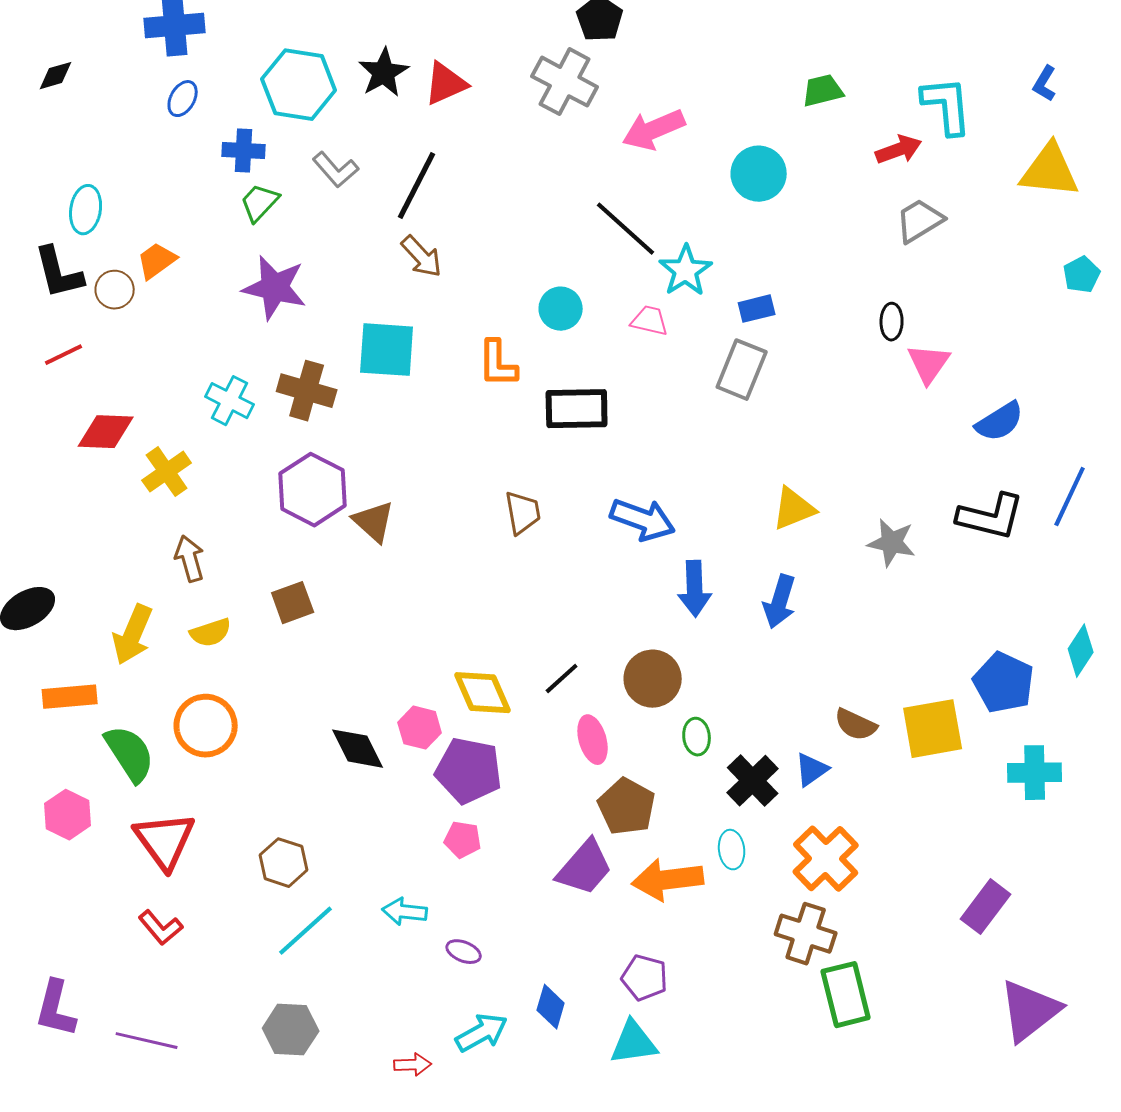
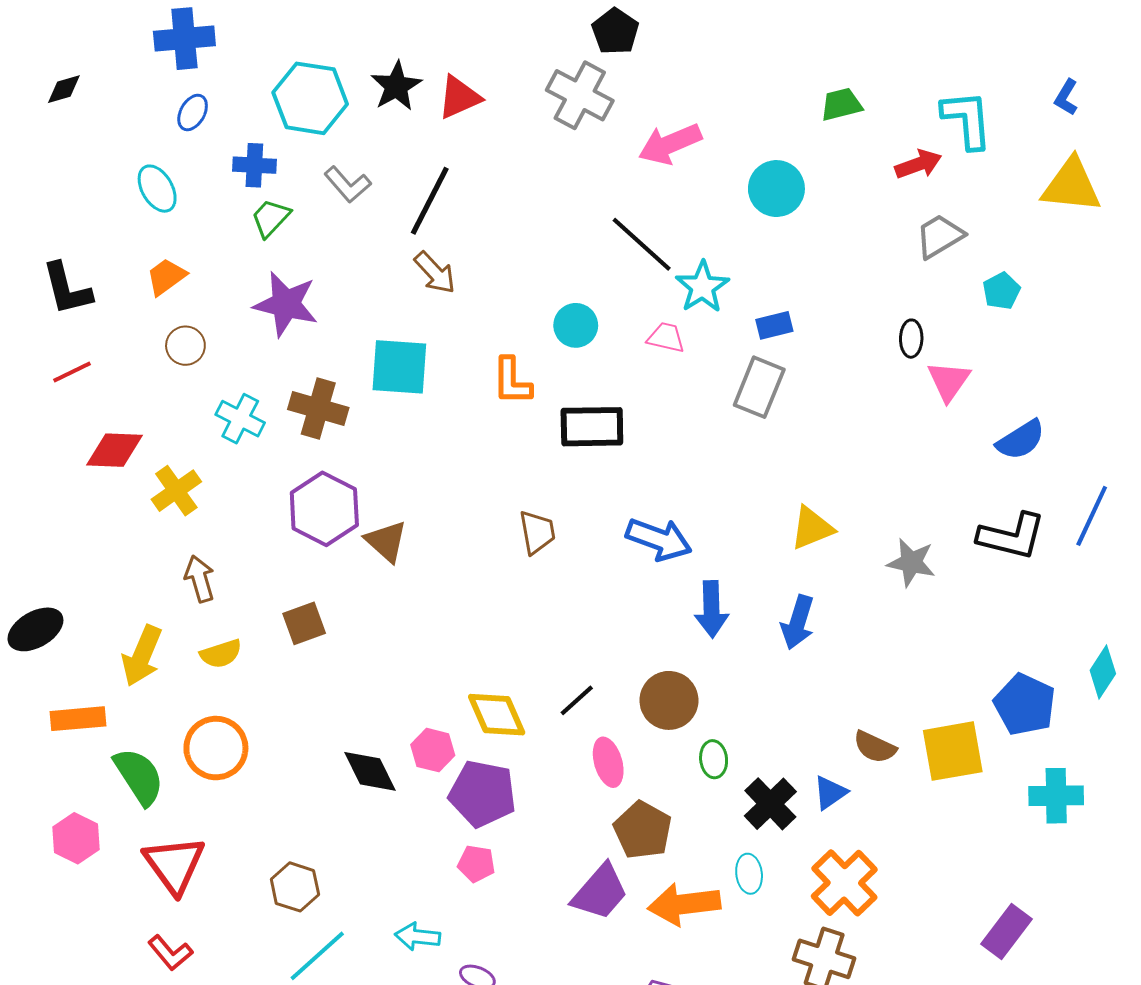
cyan ellipse: (86, 210) -> (157, 189), moved, turned -39
cyan pentagon: (1082, 275) -> (1001, 291), moved
brown circle: (115, 290) -> (185, 346), moved

